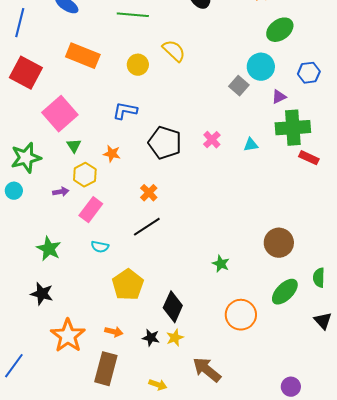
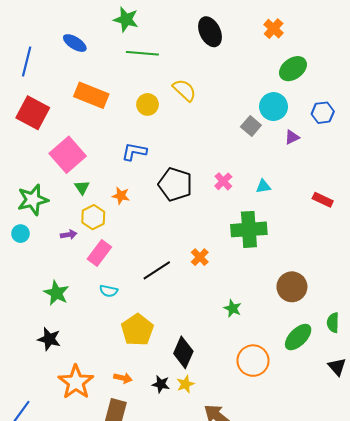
green cross: (293, 128) -> (249, 229), moved
orange cross: (149, 193) -> (200, 257), moved

